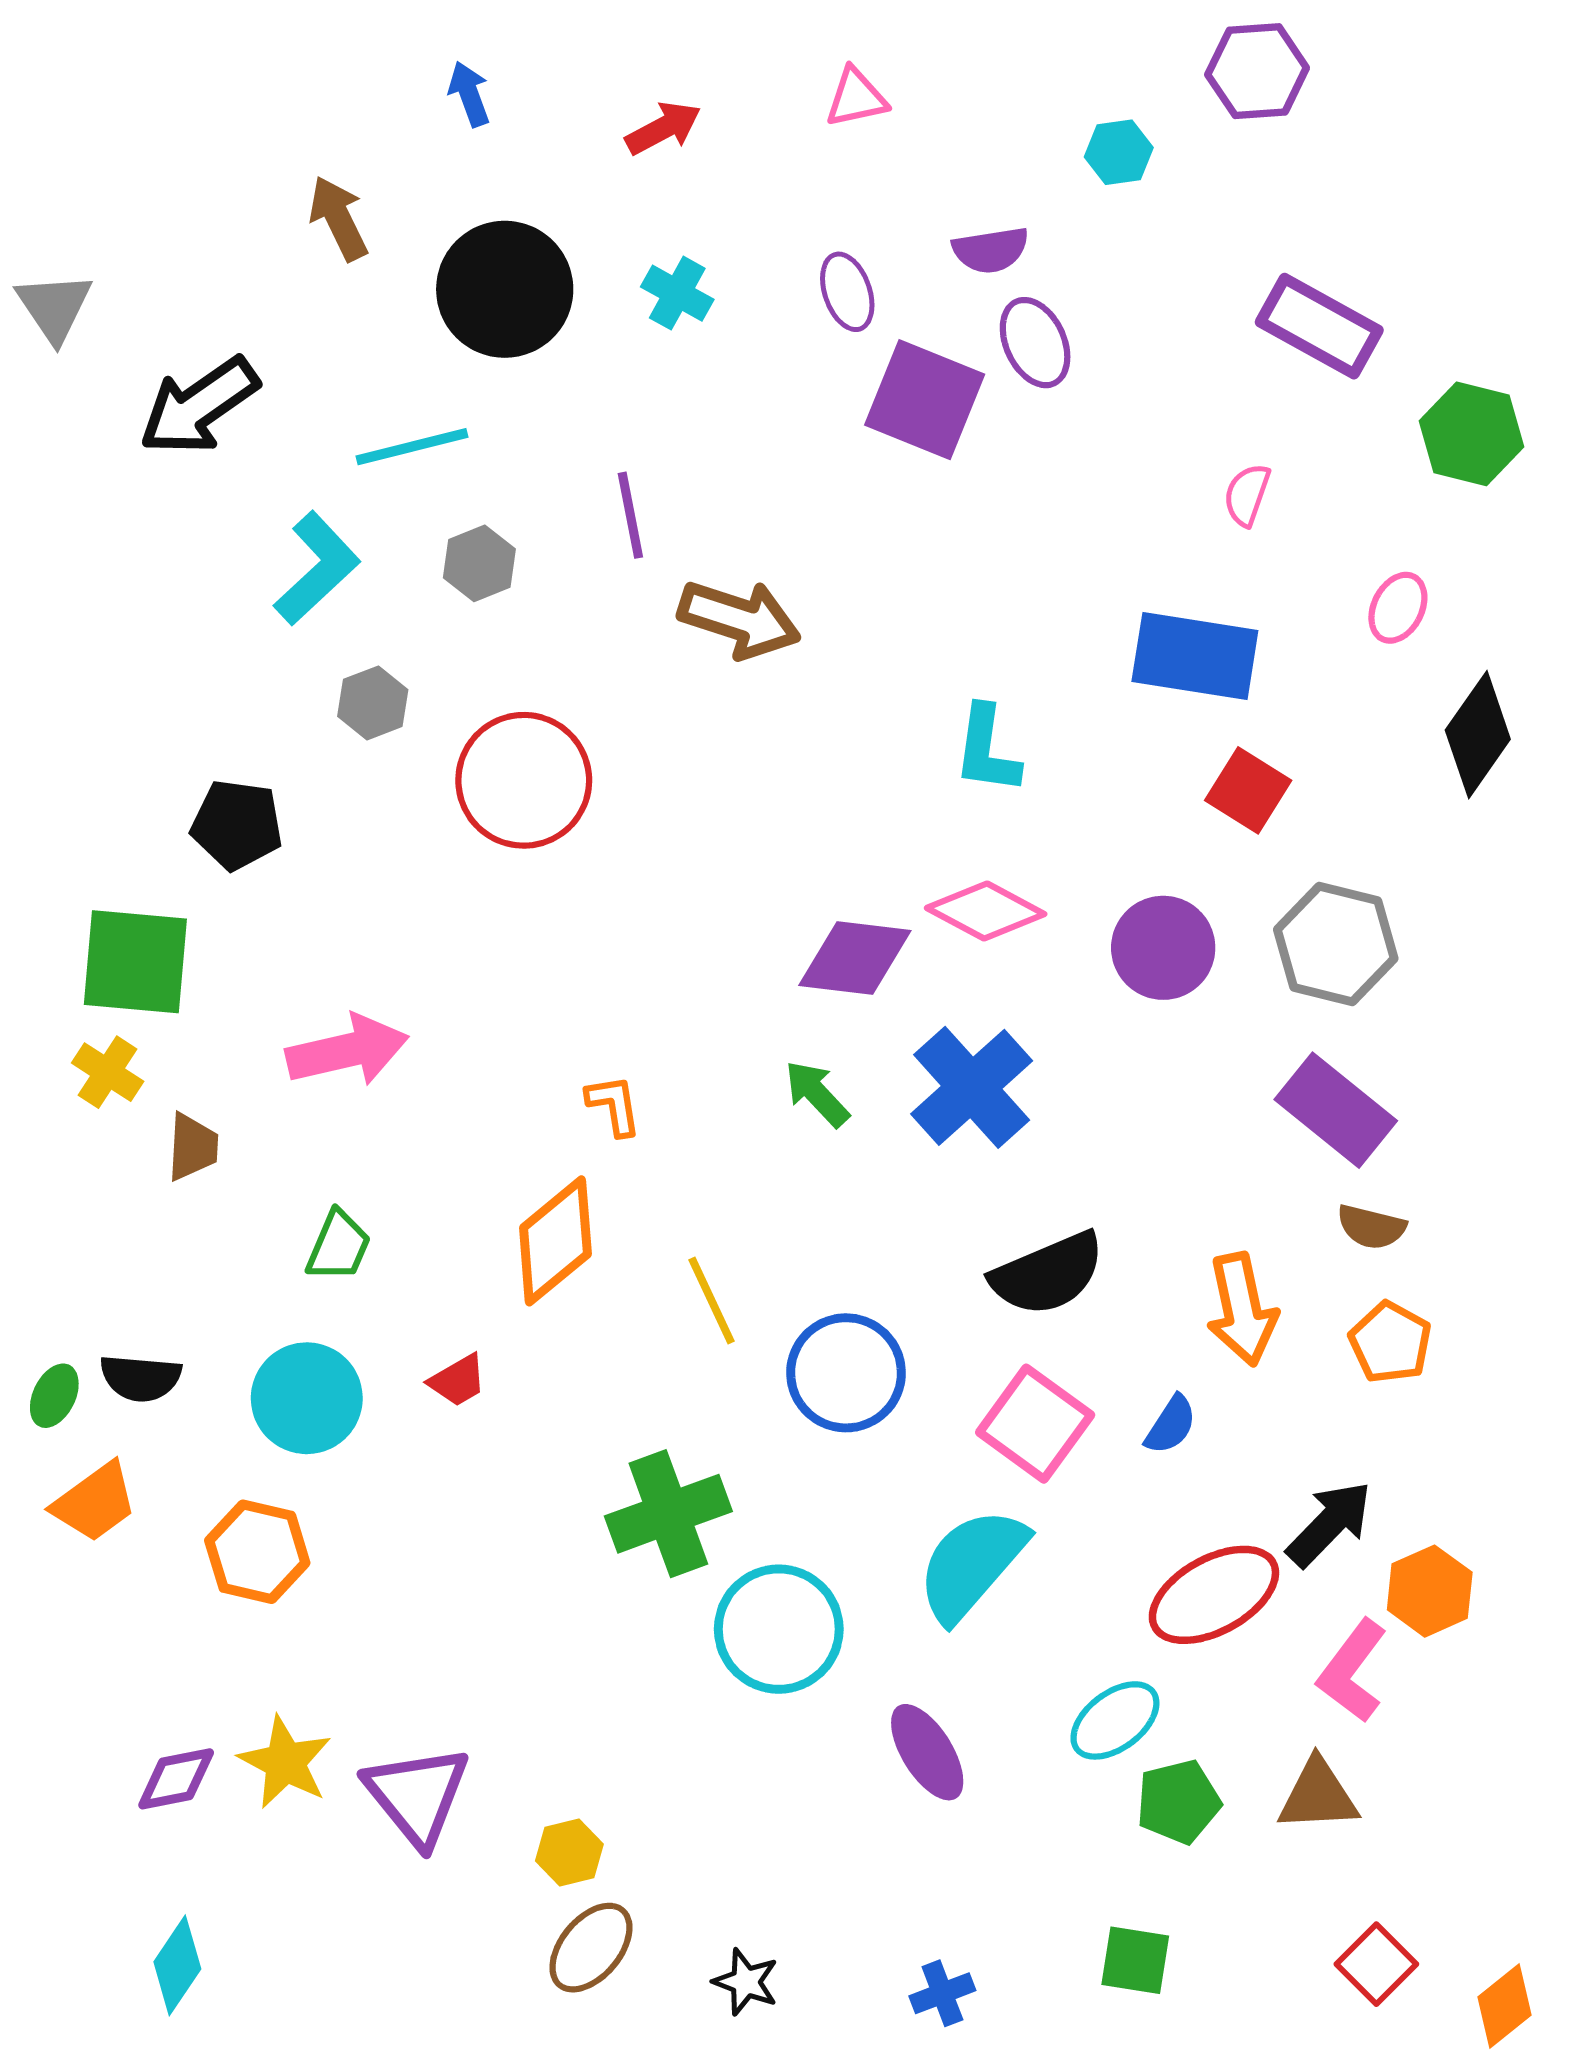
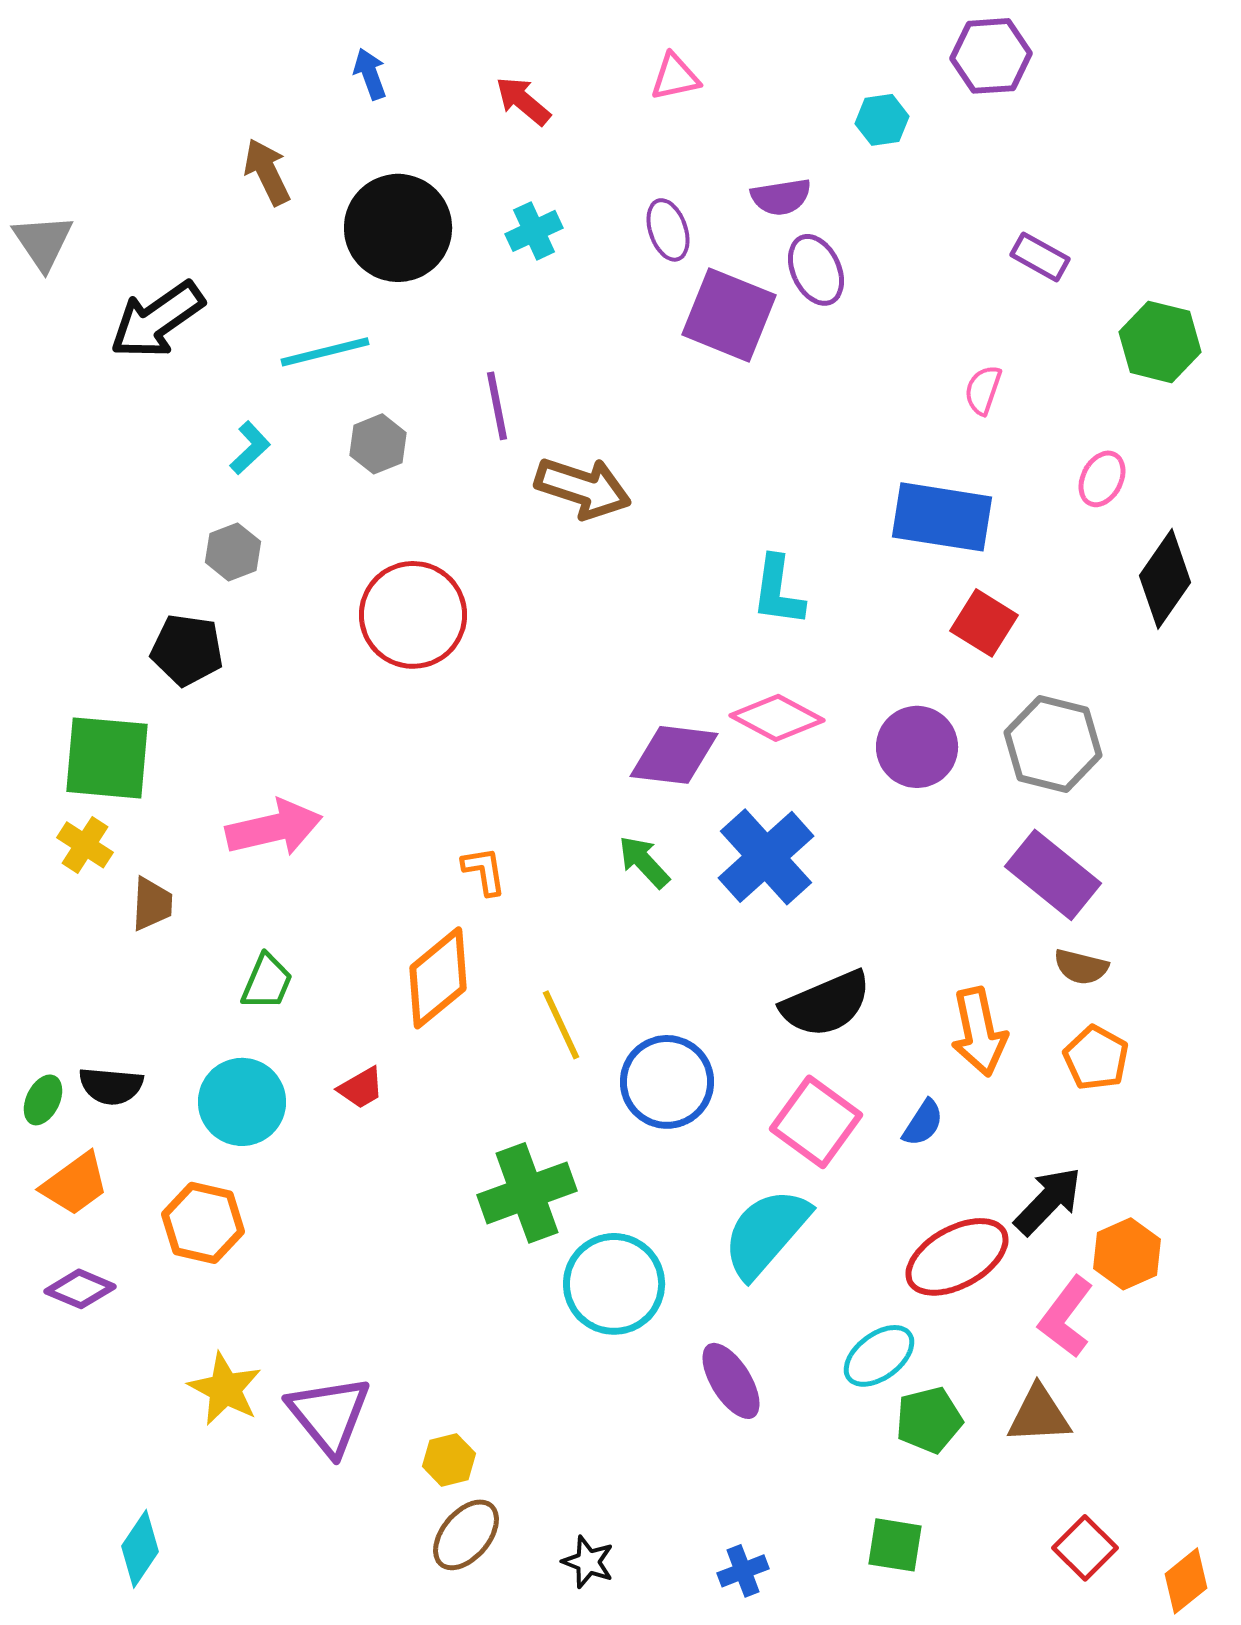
red arrow: (663, 128) -> (523, 101), turned -112
cyan cross: (677, 293) -> (534, 231), turned 36
purple rectangle: (1319, 326) -> (1040, 257), size x0.6
cyan L-shape: (317, 568) -> (250, 448), size x0.6
gray hexagon: (373, 703) -> (233, 552), moved
purple diamond: (176, 1779) -> (80, 1289), moved, turned 34

